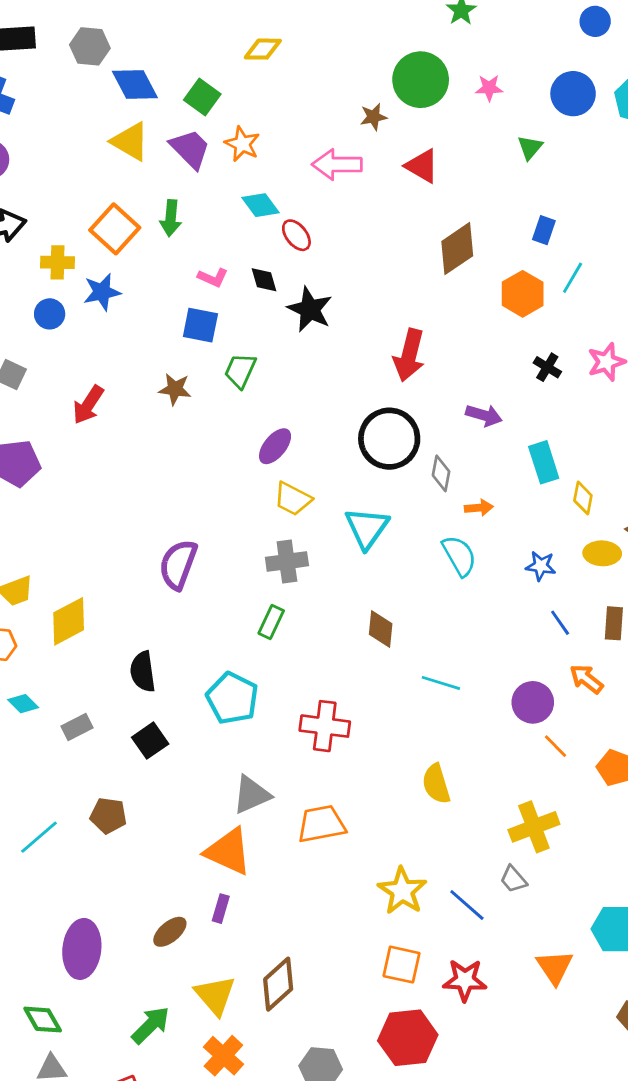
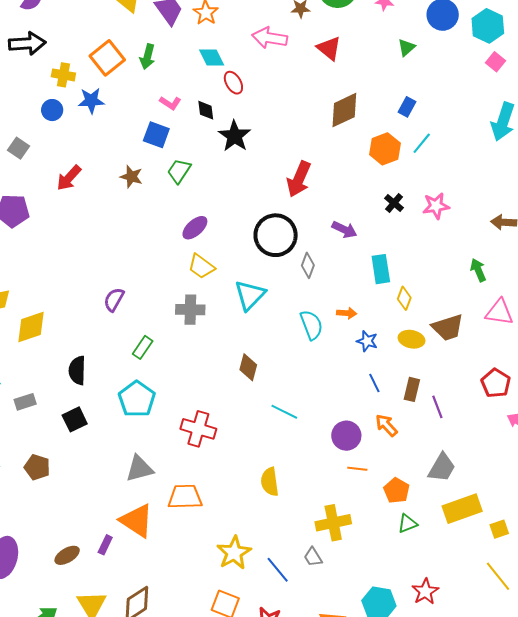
orange arrow: (479, 508) -> (347, 313), moved
purple semicircle: (178, 564) -> (114, 300), size x0.7
green rectangle: (271, 622) -> (143, 347), moved
orange line: (555, 746) -> (357, 469), turned -48
orange triangle: (228, 851) -> (137, 521), moved

